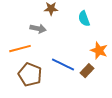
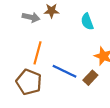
gray arrow: (38, 29) -> (31, 17), moved
orange line: (20, 49) -> (38, 53), moved, turned -60

